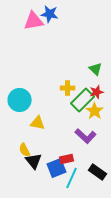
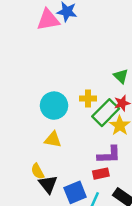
cyan circle: (20, 100) -> (54, 106), moved
purple L-shape: (86, 136) -> (109, 155), turned -45
red rectangle: (67, 159) -> (101, 174), moved

